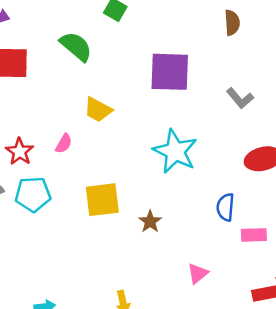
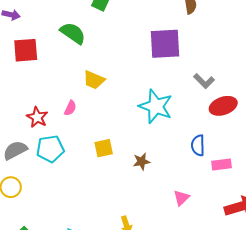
purple square: (170, 72) -> (165, 44), moved
gray L-shape: (240, 98) -> (204, 81), moved
yellow square: (102, 200) -> (104, 148), size x0.7
brown star: (150, 222) -> (142, 162), turned 30

